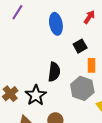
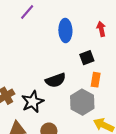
red arrow: (89, 17) -> (101, 29), turned -56
black semicircle: (54, 72) -> (56, 80), turned 54

